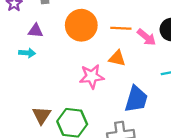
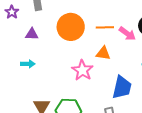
cyan arrow: (27, 53) -> (28, 64), moved
pink star: (92, 76) -> (82, 70), turned -30

